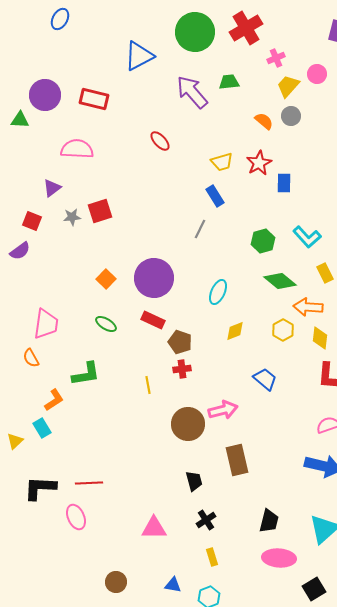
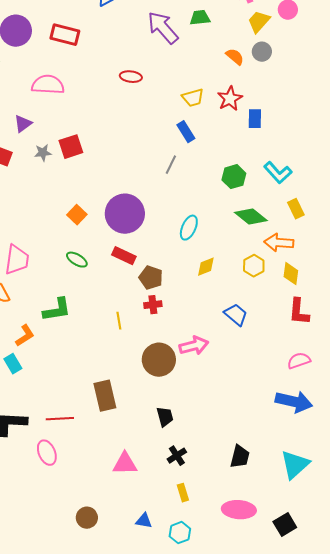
red ellipse: (160, 141) -> (131, 77), turned -40
brown rectangle: (237, 460) -> (105, 396), moved
pink ellipse: (279, 558) -> (239, 510), moved

